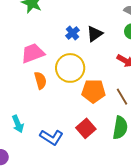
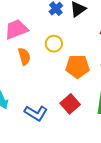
yellow circle: (70, 68) -> (54, 44), size x0.6

